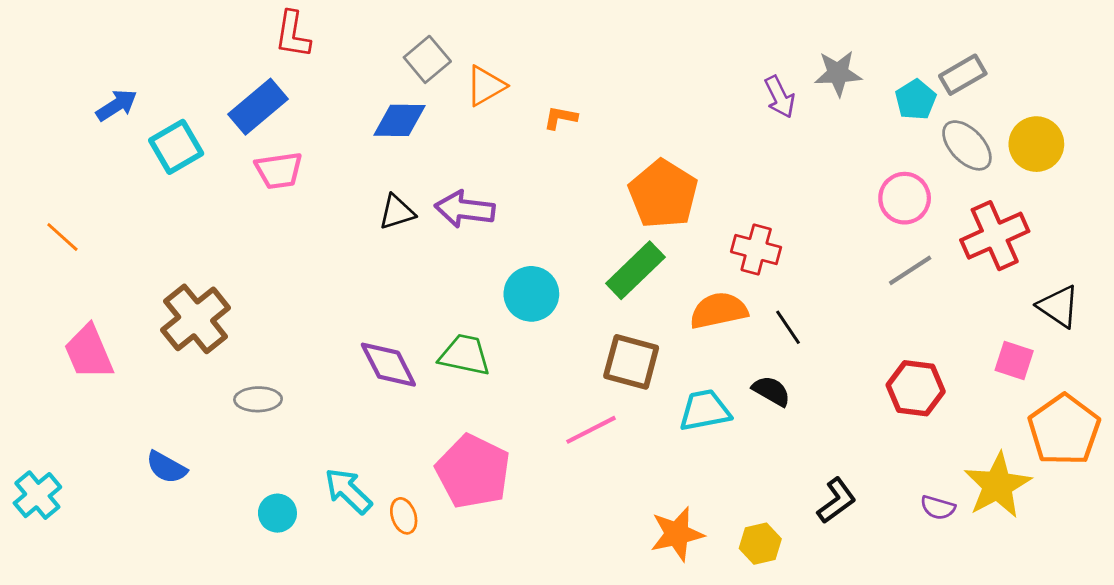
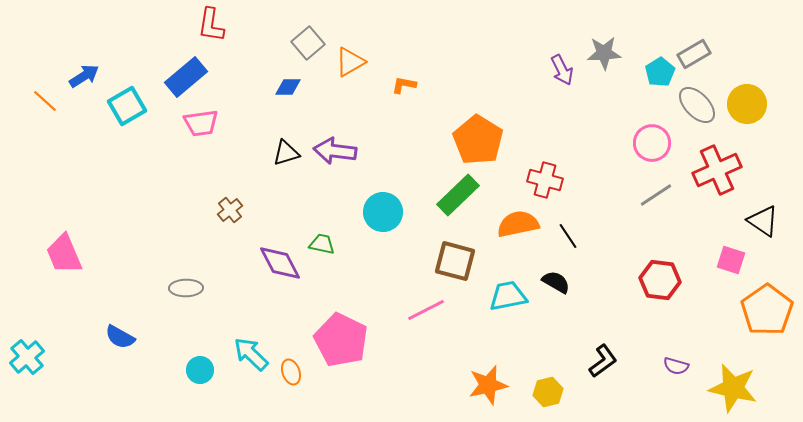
blue diamond: (400, 120) -> (288, 87), size x0.7
orange line: (62, 237) -> (45, 101), moved
brown cross: (196, 319) -> (230, 210), moved, size x0.5
green trapezoid: (465, 355) -> (322, 244), moved, size x0.7
yellow star: (997, 485) -> (733, 388), moved, turned -30

